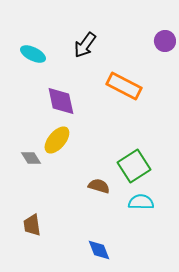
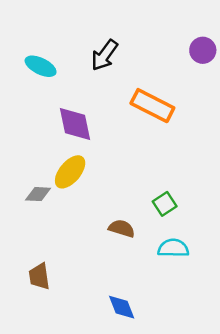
gray diamond: (31, 158) -> (38, 194), turned -55
green square: (134, 166) -> (165, 204), size x0.6

